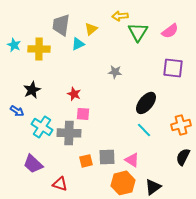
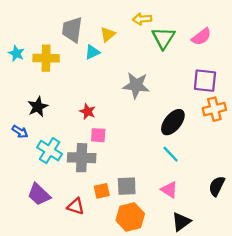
gray star: (115, 72) -> (136, 85), size x1.6
orange cross: (181, 125) -> (214, 109), moved
pink triangle: (132, 160) -> (169, 190), moved
orange hexagon: (123, 183) -> (130, 217), moved
red triangle: (60, 184) -> (76, 206), moved

